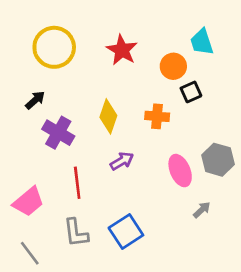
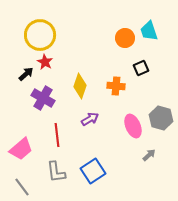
red star: (122, 50) -> (45, 62), moved, size x0.7
orange circle: (173, 66) -> (125, 38), moved

